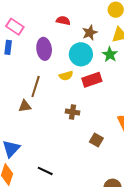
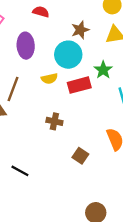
red semicircle: (63, 21) -> (41, 12), moved
green star: (110, 54) -> (103, 70), moved
black line: (45, 171) -> (20, 171), moved

